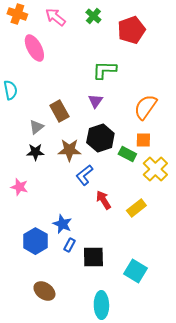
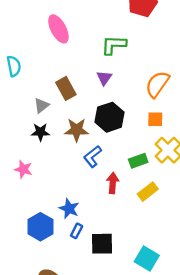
pink ellipse: (34, 48) -> (58, 29), moved
green rectangle: (127, 154) -> (138, 161), moved, turned -48
red arrow: (103, 200) -> (113, 183), turned 36

